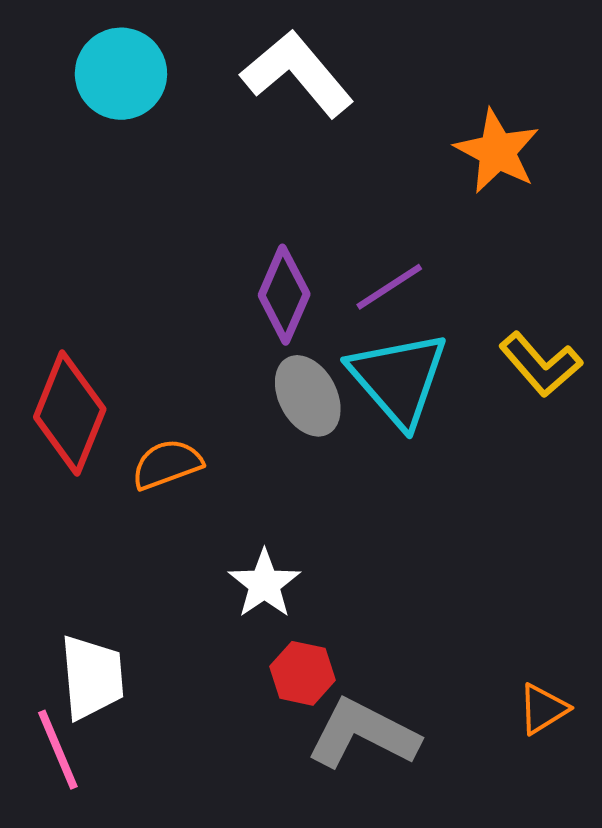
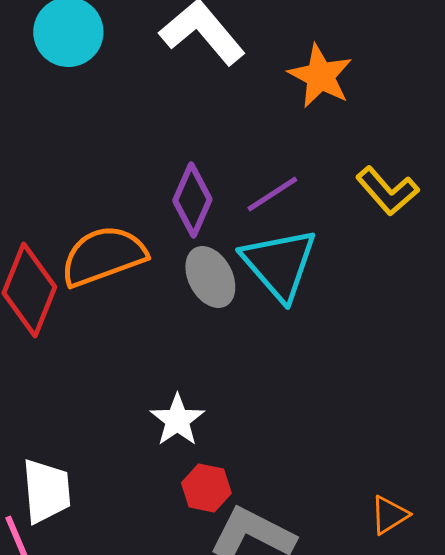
orange star: (497, 151) -> (320, 76), moved
yellow L-shape: (541, 364) -> (387, 191), moved
orange semicircle: (167, 464) -> (103, 256), moved, size x1.6

